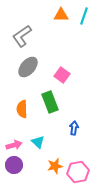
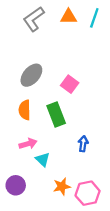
gray L-shape: (22, 36) -> (34, 19), moved
orange semicircle: (22, 109) -> (25, 110), moved
pink arrow: (14, 145) -> (28, 144), moved

